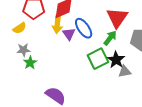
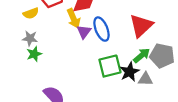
yellow arrow: (57, 24) -> (74, 18), turned -42
green arrow: (110, 38) -> (142, 56), moved
gray triangle: (125, 71) -> (145, 79), moved

